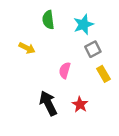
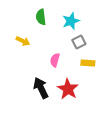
yellow rectangle: (103, 74) -> (88, 63), turned -56
red star: (80, 104) -> (68, 89), size x1.5

